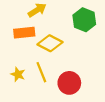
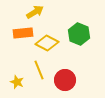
green hexagon: (84, 20) -> (79, 34), moved
yellow star: (18, 74) -> (17, 82), moved

